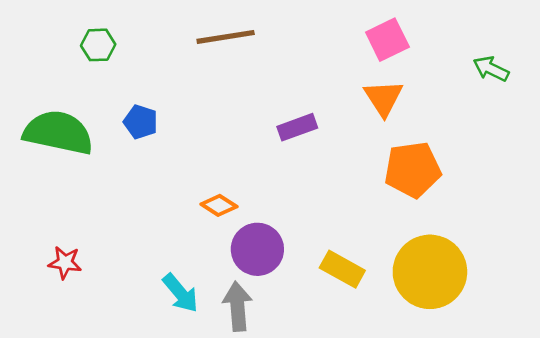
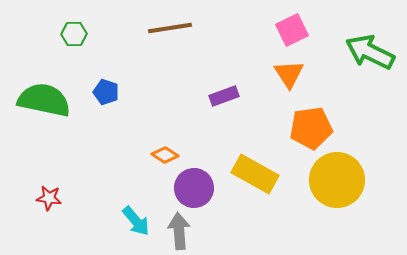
green arrow: (491, 69) -> (370, 52), size x1.8
yellow rectangle: (342, 269) -> (255, 174), moved, size x1.4
yellow circle: (430, 272) -> (337, 180), moved

